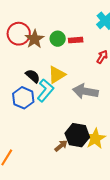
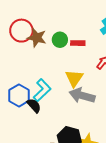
brown star: (35, 39) -> (37, 38), turned -30
yellow triangle: (57, 75) -> (74, 78), moved, turned -30
black semicircle: (33, 76) -> (34, 106), moved

